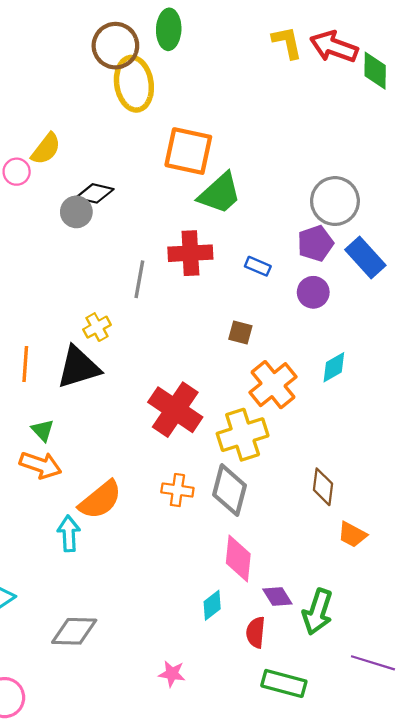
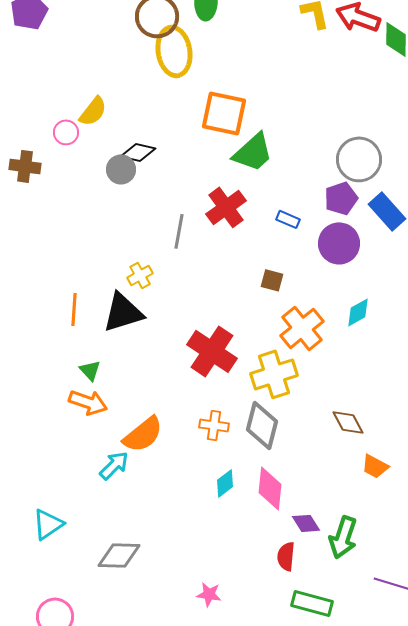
red cross: (190, 253) -> (226, 207), turned -33
purple circle: (313, 292) -> (339, 243), size x1.4
brown diamond: (323, 487) -> (348, 422), turned -36
cyan arrow: (69, 534) -> (114, 465), turned 48
cyan diamond: (212, 605) -> (225, 483), moved

